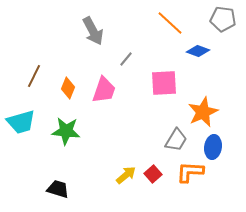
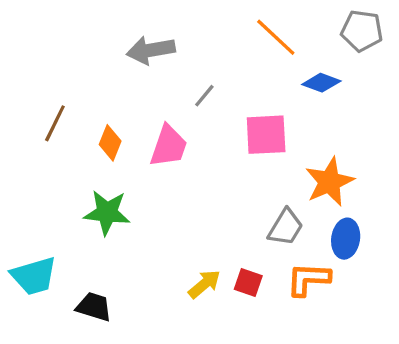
gray arrow: (93, 31) -> (151, 50), turned 108
cyan trapezoid: (21, 122) -> (34, 276), moved
red square: (153, 174) -> (248, 282), turned -30

